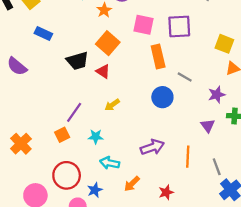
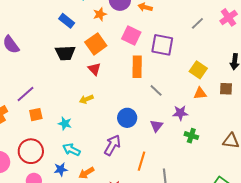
blue rectangle: (43, 33) -> (67, 21), moved
red triangle: (103, 71) -> (94, 69), moved
blue circle: (162, 97) -> (127, 118), moved
purple line: (74, 112) -> (25, 94), moved
purple triangle: (208, 126) -> (156, 126), moved
purple arrow: (152, 147) -> (112, 145), turned -55
blue star: (95, 190) -> (61, 169), moved

